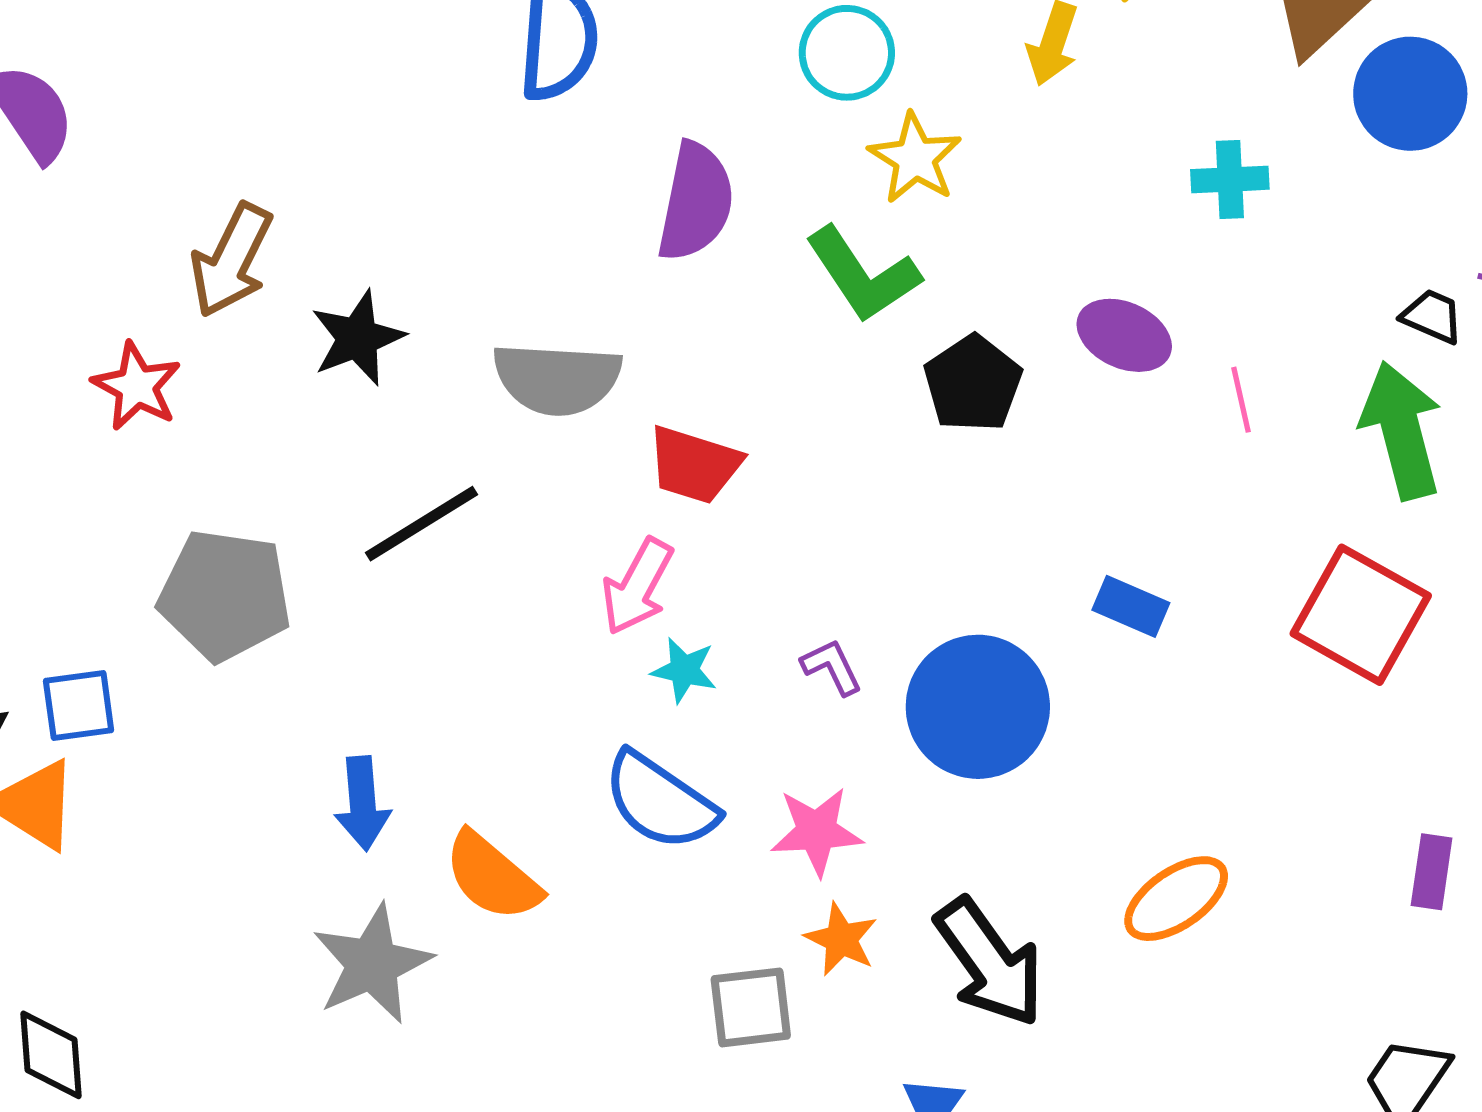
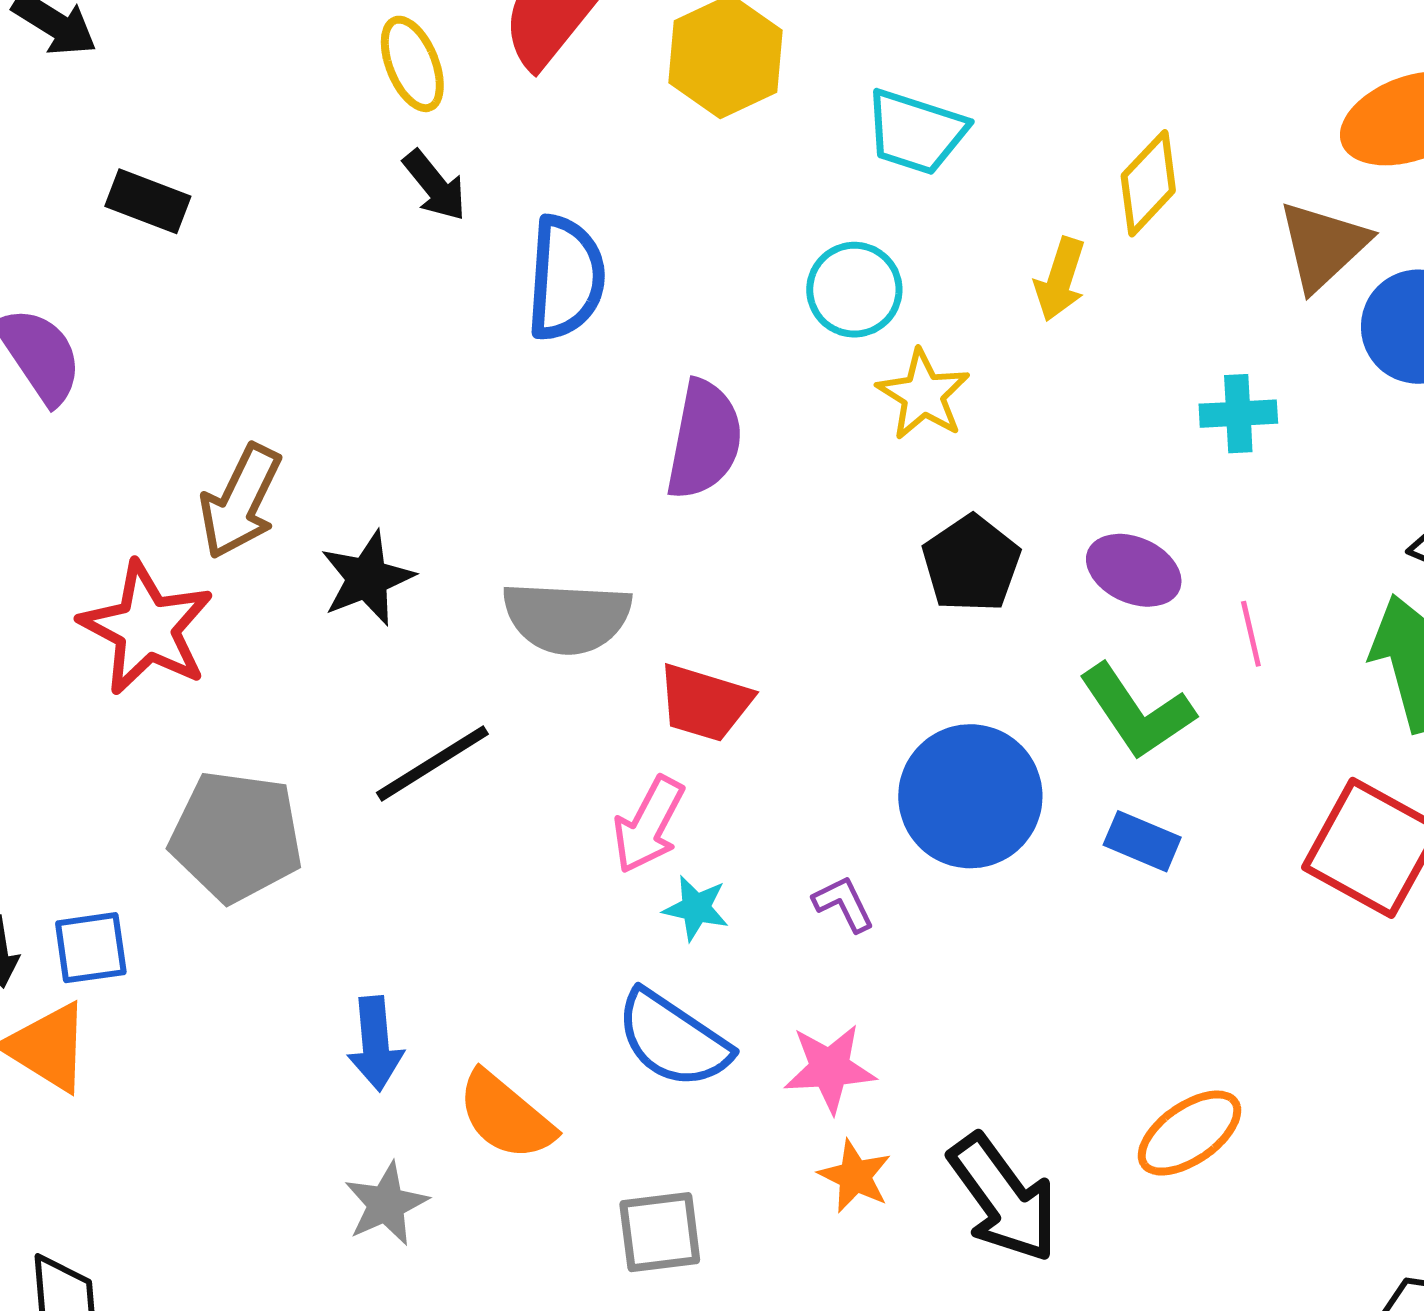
green L-shape: (863, 275) -> (1137, 712), moved
black pentagon: (973, 384) -> (971, 564), moved
red star: (137, 386) -> (147, 628), size x1.5
blue circle: (978, 707) -> (970, 796), moved
gray star: (372, 964) -> (386, 1204), size x0.7
gray square: (751, 1007) -> (660, 1232), moved

